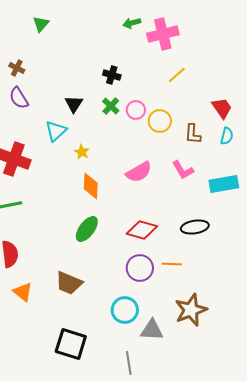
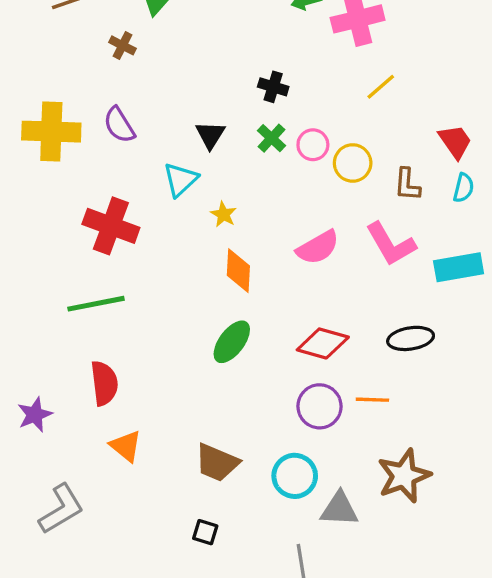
brown cross: (17, 68) -> (122, 45), moved
pink L-shape: (183, 170) -> (391, 244), size x1.4
brown trapezoid: (69, 283) -> (217, 463), moved
black square: (71, 344) -> (205, 532), size x0.5

